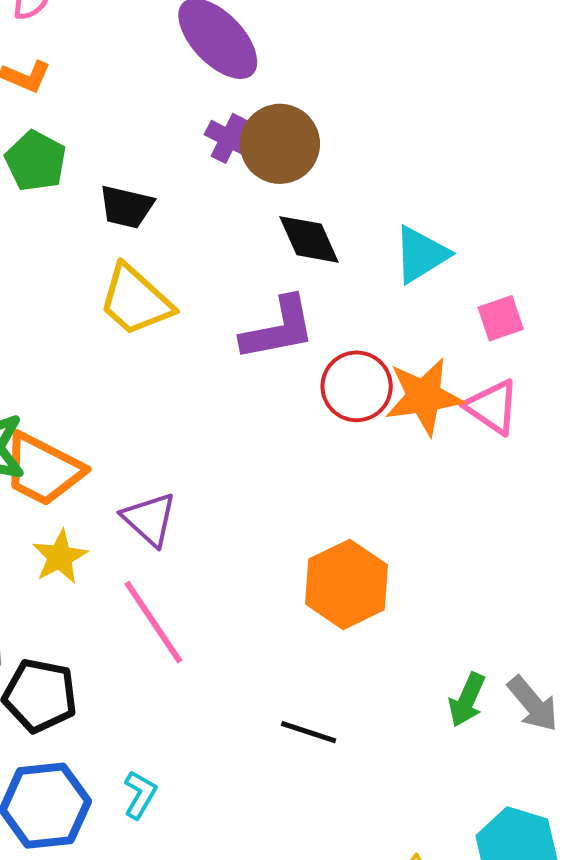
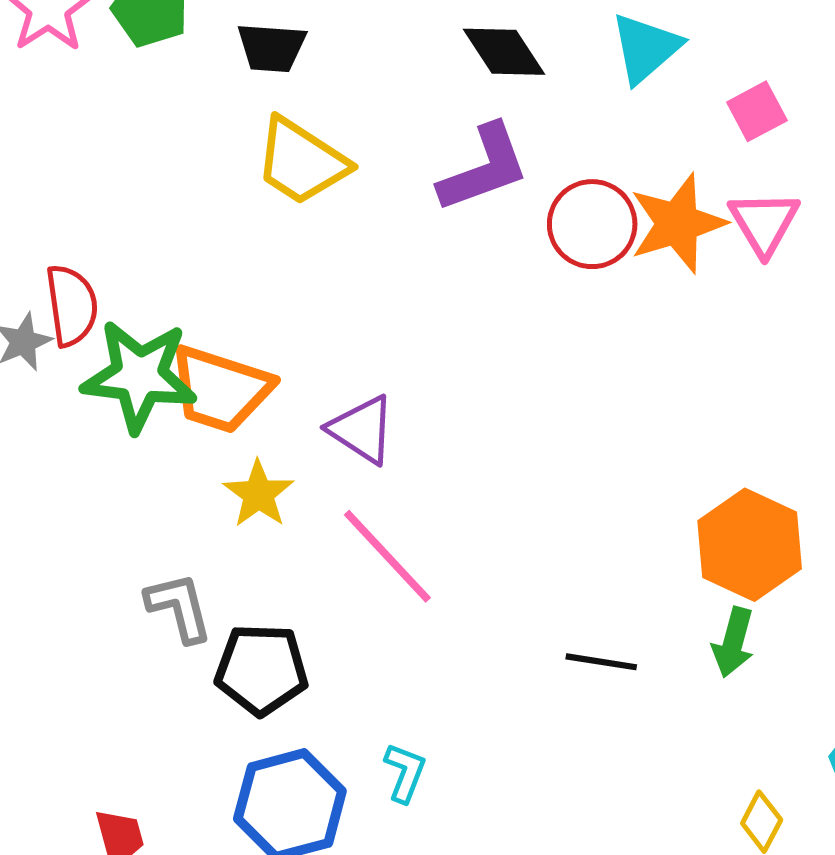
pink triangle: (492, 407) -> (764, 223), turned 34
orange hexagon: (346, 584) -> (750, 545), moved
green arrow: (467, 700) -> (733, 642), moved

